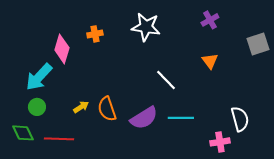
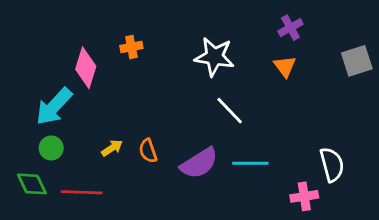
white star: (146, 27) -> (214, 57), moved
orange triangle: (210, 61) -> (285, 66), moved
orange semicircle: (107, 109) -> (148, 151), size x0.7

